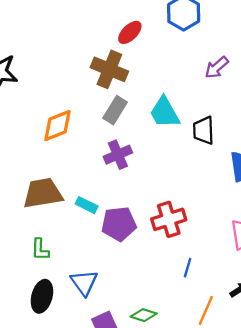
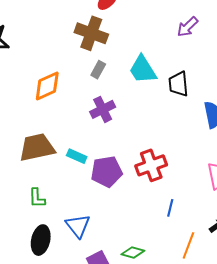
gray rectangle: (115, 110) -> (98, 70), size x0.7

